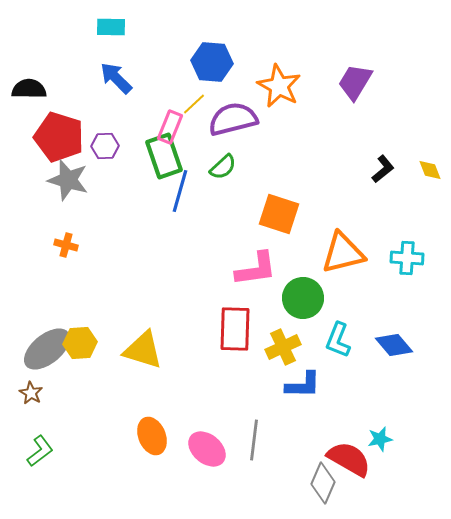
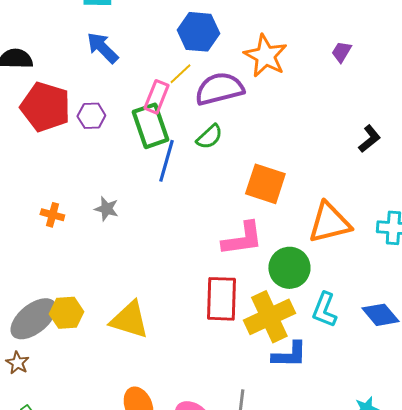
purple trapezoid: (355, 82) -> (341, 52), size x0.6
gray star: (68, 180) -> (106, 209), moved, size x0.6
yellow cross: (283, 347) -> (269, 317), size x1.4

